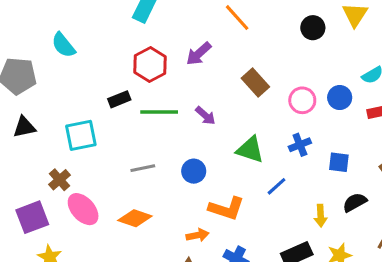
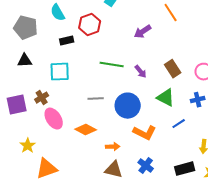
red hexagon: (150, 65) -> (90, 25), moved
brown rectangle: (255, 83) -> (173, 69), moved
black rectangle: (119, 99) -> (67, 41), moved
blue circle: (194, 171) -> (128, 106), size x1.6
purple square: (32, 217) -> (17, 105), moved
orange arrow: (198, 235) -> (113, 147), moved

